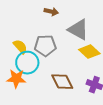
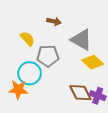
yellow semicircle: (20, 47) -> (27, 39), moved
brown diamond: (62, 82) -> (80, 93), moved

